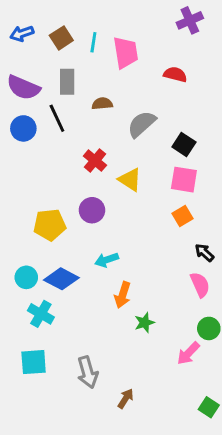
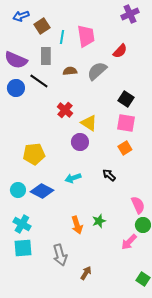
blue arrow: (22, 34) -> (21, 16), moved
cyan line: (93, 42) -> (62, 37), moved
red semicircle: (175, 74) -> (120, 51), turned 119
black line: (57, 118) -> (39, 81), turned -30
gray semicircle: (142, 124) -> (97, 71), moved
purple circle: (92, 210) -> (80, 142), moved
black arrow: (204, 253) -> (109, 175), moved
pink semicircle: (200, 285) -> (138, 205), moved
orange arrow: (123, 295) -> (77, 225), moved, turned -36
cyan cross: (41, 314) -> (22, 224), moved

